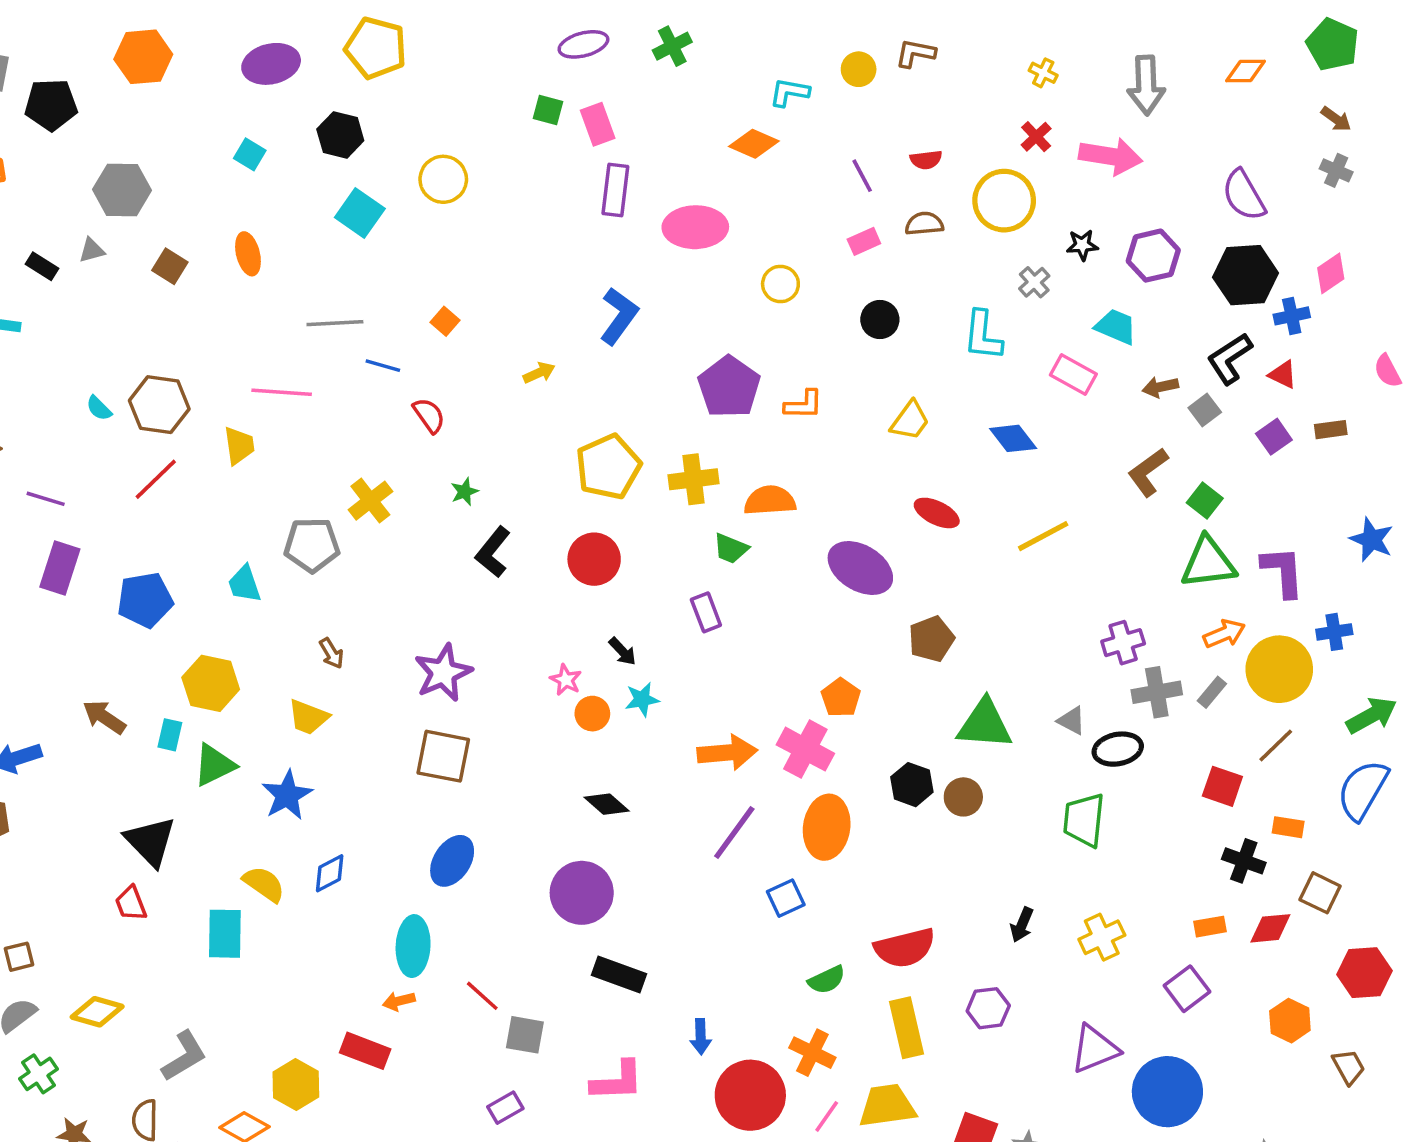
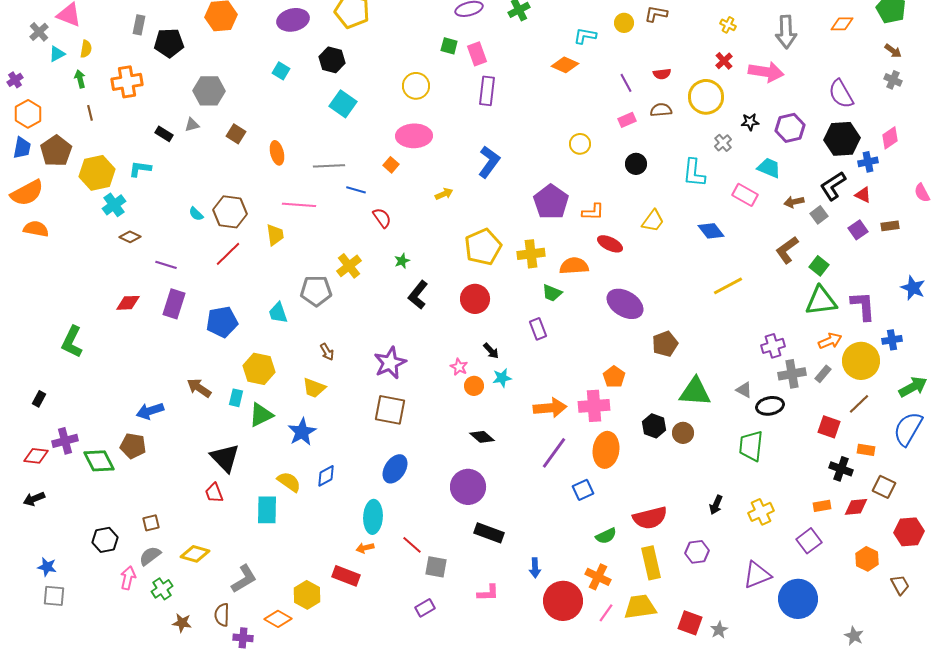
yellow circle: (443, 179) -> (416, 86), moved
pink ellipse: (695, 227) -> (414, 136), moved
orange ellipse: (248, 254) -> (277, 153), moved
red ellipse: (937, 513) -> (610, 244), moved
pink cross: (805, 749) -> (594, 406), turned -32
pink L-shape: (617, 1081) -> (488, 593), size x0.7

